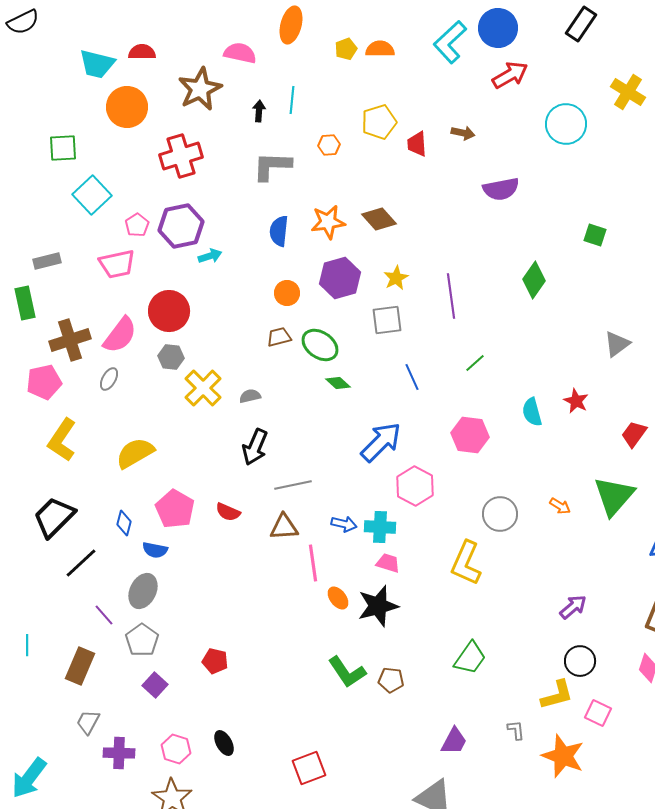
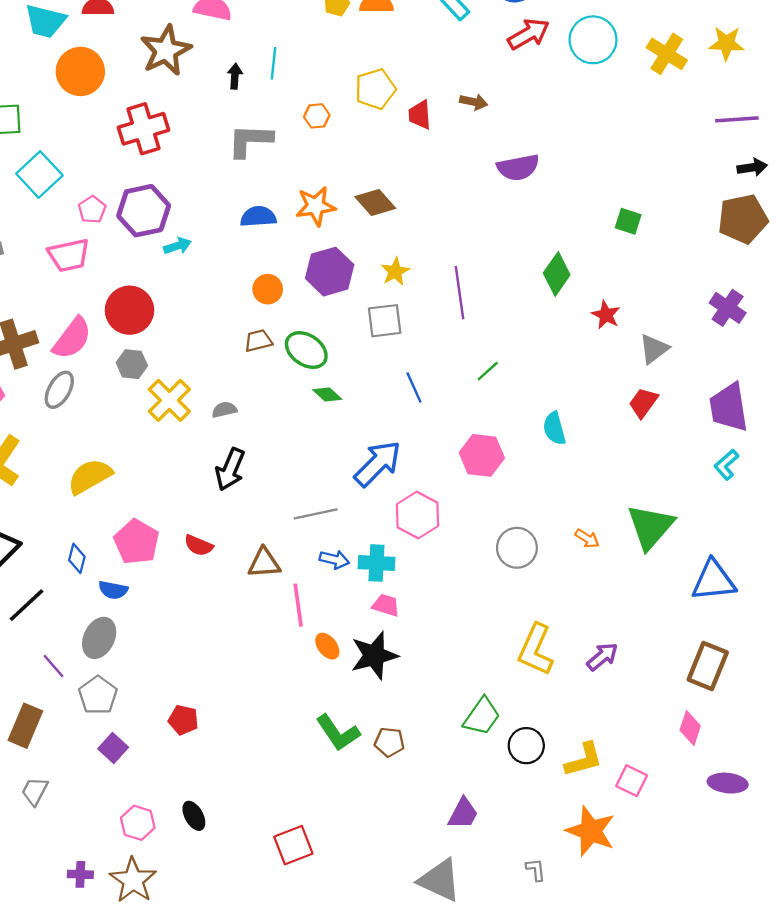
cyan circle: (566, 124) -> (593, 40), moved
blue semicircle: (279, 231) -> (258, 217), turned 80
gray ellipse: (109, 379) -> (59, 390), size x1.4
red star: (576, 401) -> (606, 315), moved
red trapezoid: (634, 434) -> (643, 403), moved
gray line: (293, 485) -> (316, 514), moved
yellow L-shape: (466, 563) -> (536, 650), moved
black circle: (580, 661) -> (526, 746), moved
gray L-shape: (516, 730) -> (536, 870), moved
purple cross: (119, 753) -> (80, 874), moved, size x0.7

